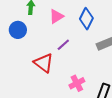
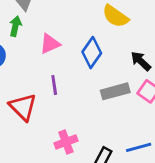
purple line: (63, 45) -> (54, 85), turned -64

